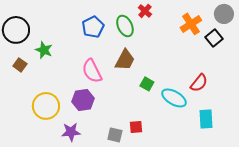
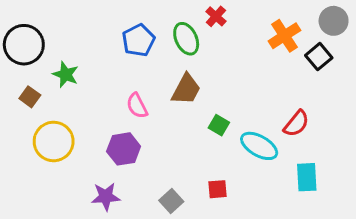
pink semicircle: (92, 71) -> (137, 106), size x0.7
yellow circle: (46, 106) -> (54, 141), moved
red square: (136, 127) -> (217, 189), moved
gray square: (115, 135) -> (171, 201), turned 35

